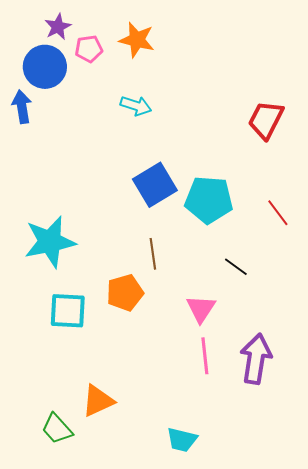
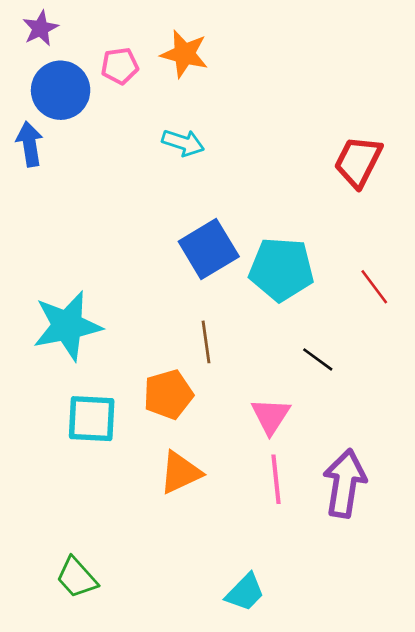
purple star: (58, 27) -> (40, 28), moved
orange triangle: (98, 401) -> (180, 473), moved
cyan trapezoid: (182, 440) -> (245, 592), turned -60

